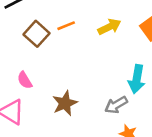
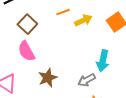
orange line: (66, 26) -> (63, 12), moved
pink semicircle: (25, 80) -> (26, 51), moved, size x1.5

